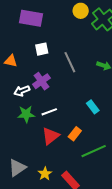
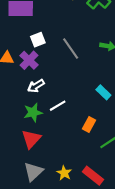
purple cross: (41, 81) -> (29, 60), moved
white arrow: (22, 91) -> (36, 86), moved
red triangle: (51, 136) -> (31, 139), moved

